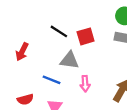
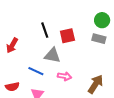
black line: (59, 31) -> (45, 30), turned 35
pink arrow: (85, 84) -> (65, 76), turned -80

